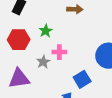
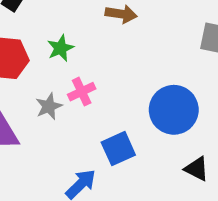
pink cross: (59, 52) -> (82, 92), turned -32

